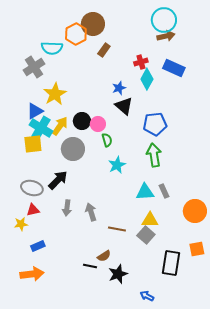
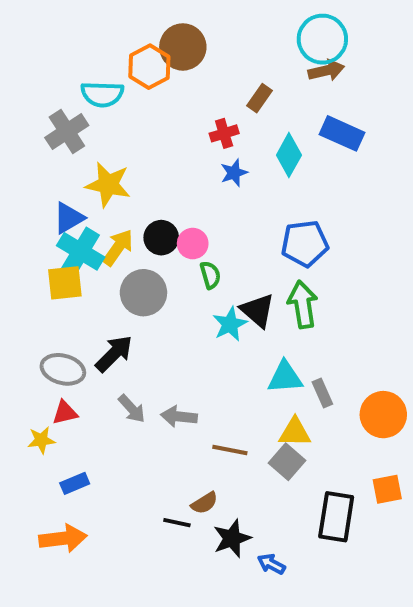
brown rectangle: (104, 50) -> (259, 98), moved
red cross: (141, 62) -> (224, 133), moved
yellow star: (55, 94) -> (108, 185), turned -30
black triangle: (124, 106) -> (258, 310), moved
gray rectangle: (164, 191) -> (322, 393), moved
gray arrow: (67, 208) -> (132, 409), turned -49
gray arrow: (91, 212) -> (179, 417), turned -66
blue arrow: (147, 296) -> (271, 564), moved

